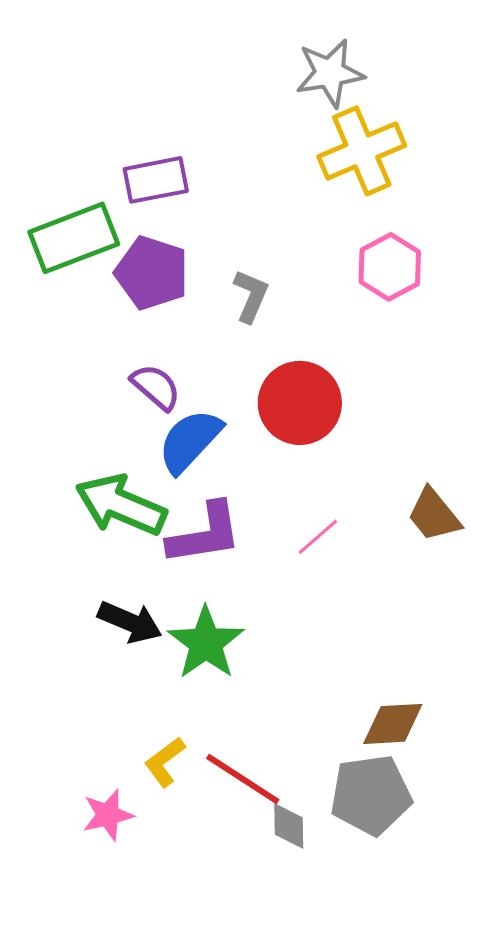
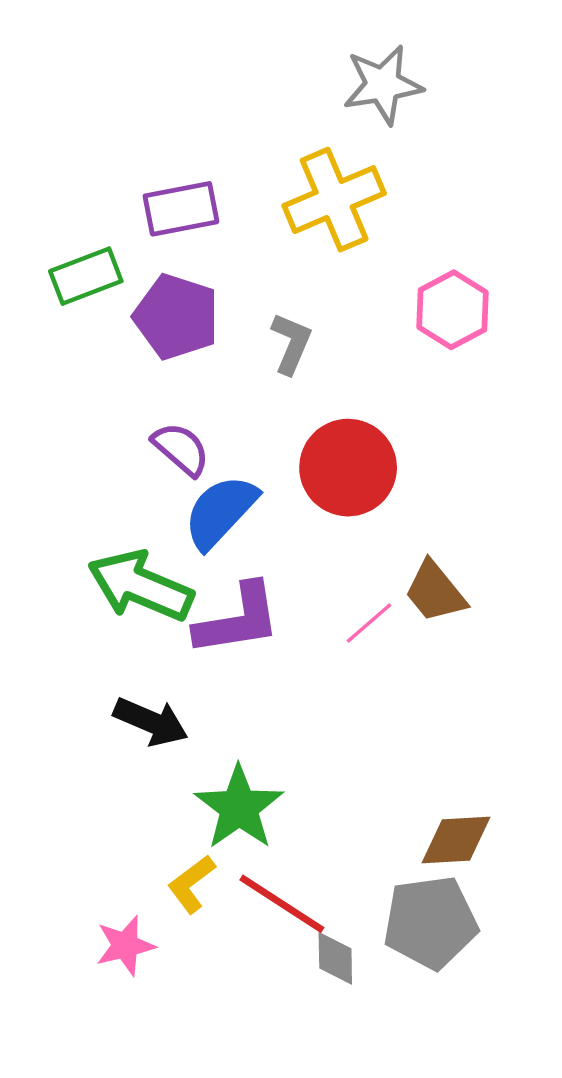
yellow cross: (362, 151) -> (334, 200), moved
green rectangle: (74, 238) -> (86, 276), size x0.7
brown trapezoid: (434, 515) -> (435, 592), moved
green star: (206, 643) -> (239, 807), moved

